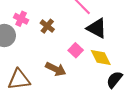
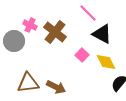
brown cross: (47, 26) -> (55, 32), size x1.6
brown arrow: (56, 69) -> (56, 87), moved

